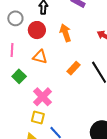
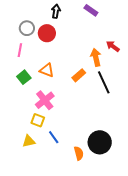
gray circle: (15, 18) -> (27, 28), moved
orange arrow: (65, 33) -> (96, 57), moved
orange triangle: (40, 57) -> (47, 70), moved

